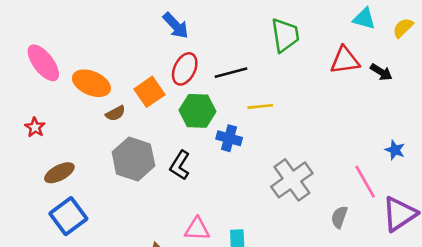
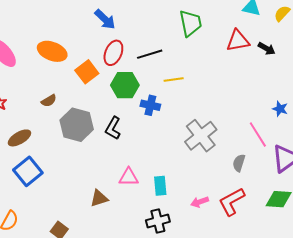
orange ellipse: (91, 83) -> (52, 51), moved
brown semicircle: (115, 113) -> (49, 101), moved

